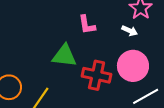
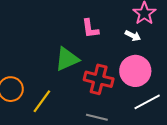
green triangle: (64, 56) -> (67, 59), turned -32

